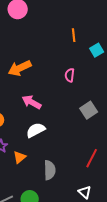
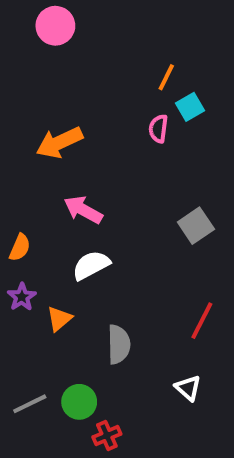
orange line: (74, 35) -> (166, 77), turned 32
cyan square: (97, 50) -> (190, 107), moved
pink semicircle: (70, 75) -> (158, 129), moved

